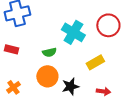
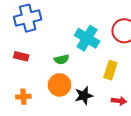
yellow rectangle: (95, 62) -> (110, 70), turned -42
orange cross: (13, 87) -> (23, 97), turned 32

